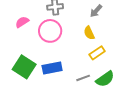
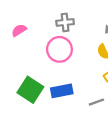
pink semicircle: (22, 22) -> (19, 30), moved

